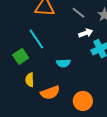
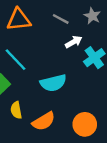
cyan semicircle: (63, 63) -> (53, 83), size x1.5

